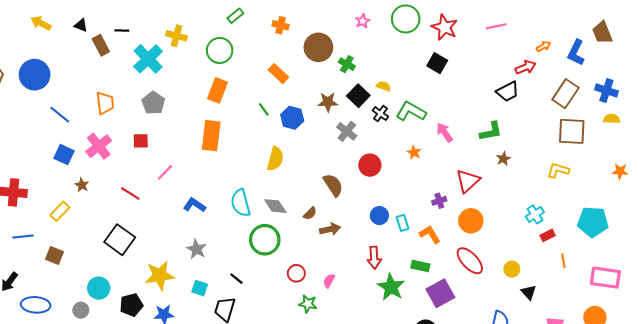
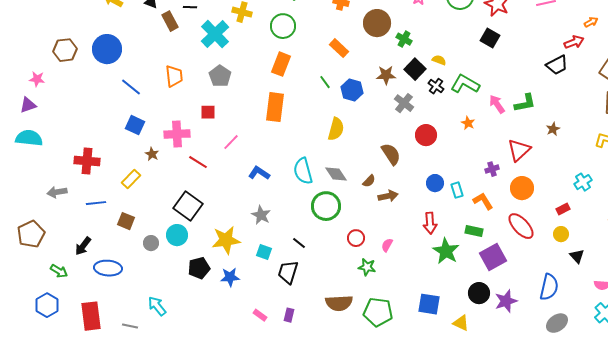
green L-shape: (491, 131) -> (525, 103), moved
pink cross: (99, 146) -> (177, 134), moved, turned 35
red rectangle: (548, 235) -> (563, 209), moved
cyan circle: (99, 288) -> (177, 235), moved
gray circle: (81, 310) -> (151, 243), moved

